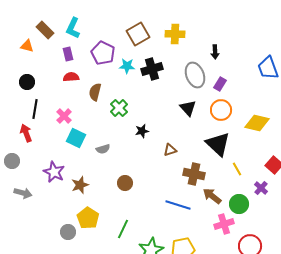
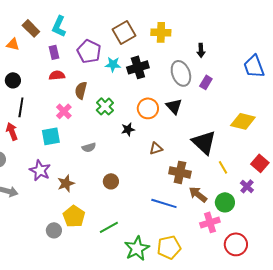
orange circle: (221, 110) -> (148, 108), moved
pink cross: (64, 116) -> (64, 111), moved
cyan square: (76, 138) -> (51, 136), moved, turned -36
green line: (123, 229) -> (109, 227), turned 36

